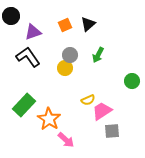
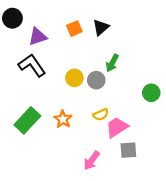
gray circle: (70, 55) -> (96, 80), moved
orange star: (49, 119) -> (63, 119), moved, size x0.7
pink arrow: (66, 140) -> (92, 160), moved, turned 84

